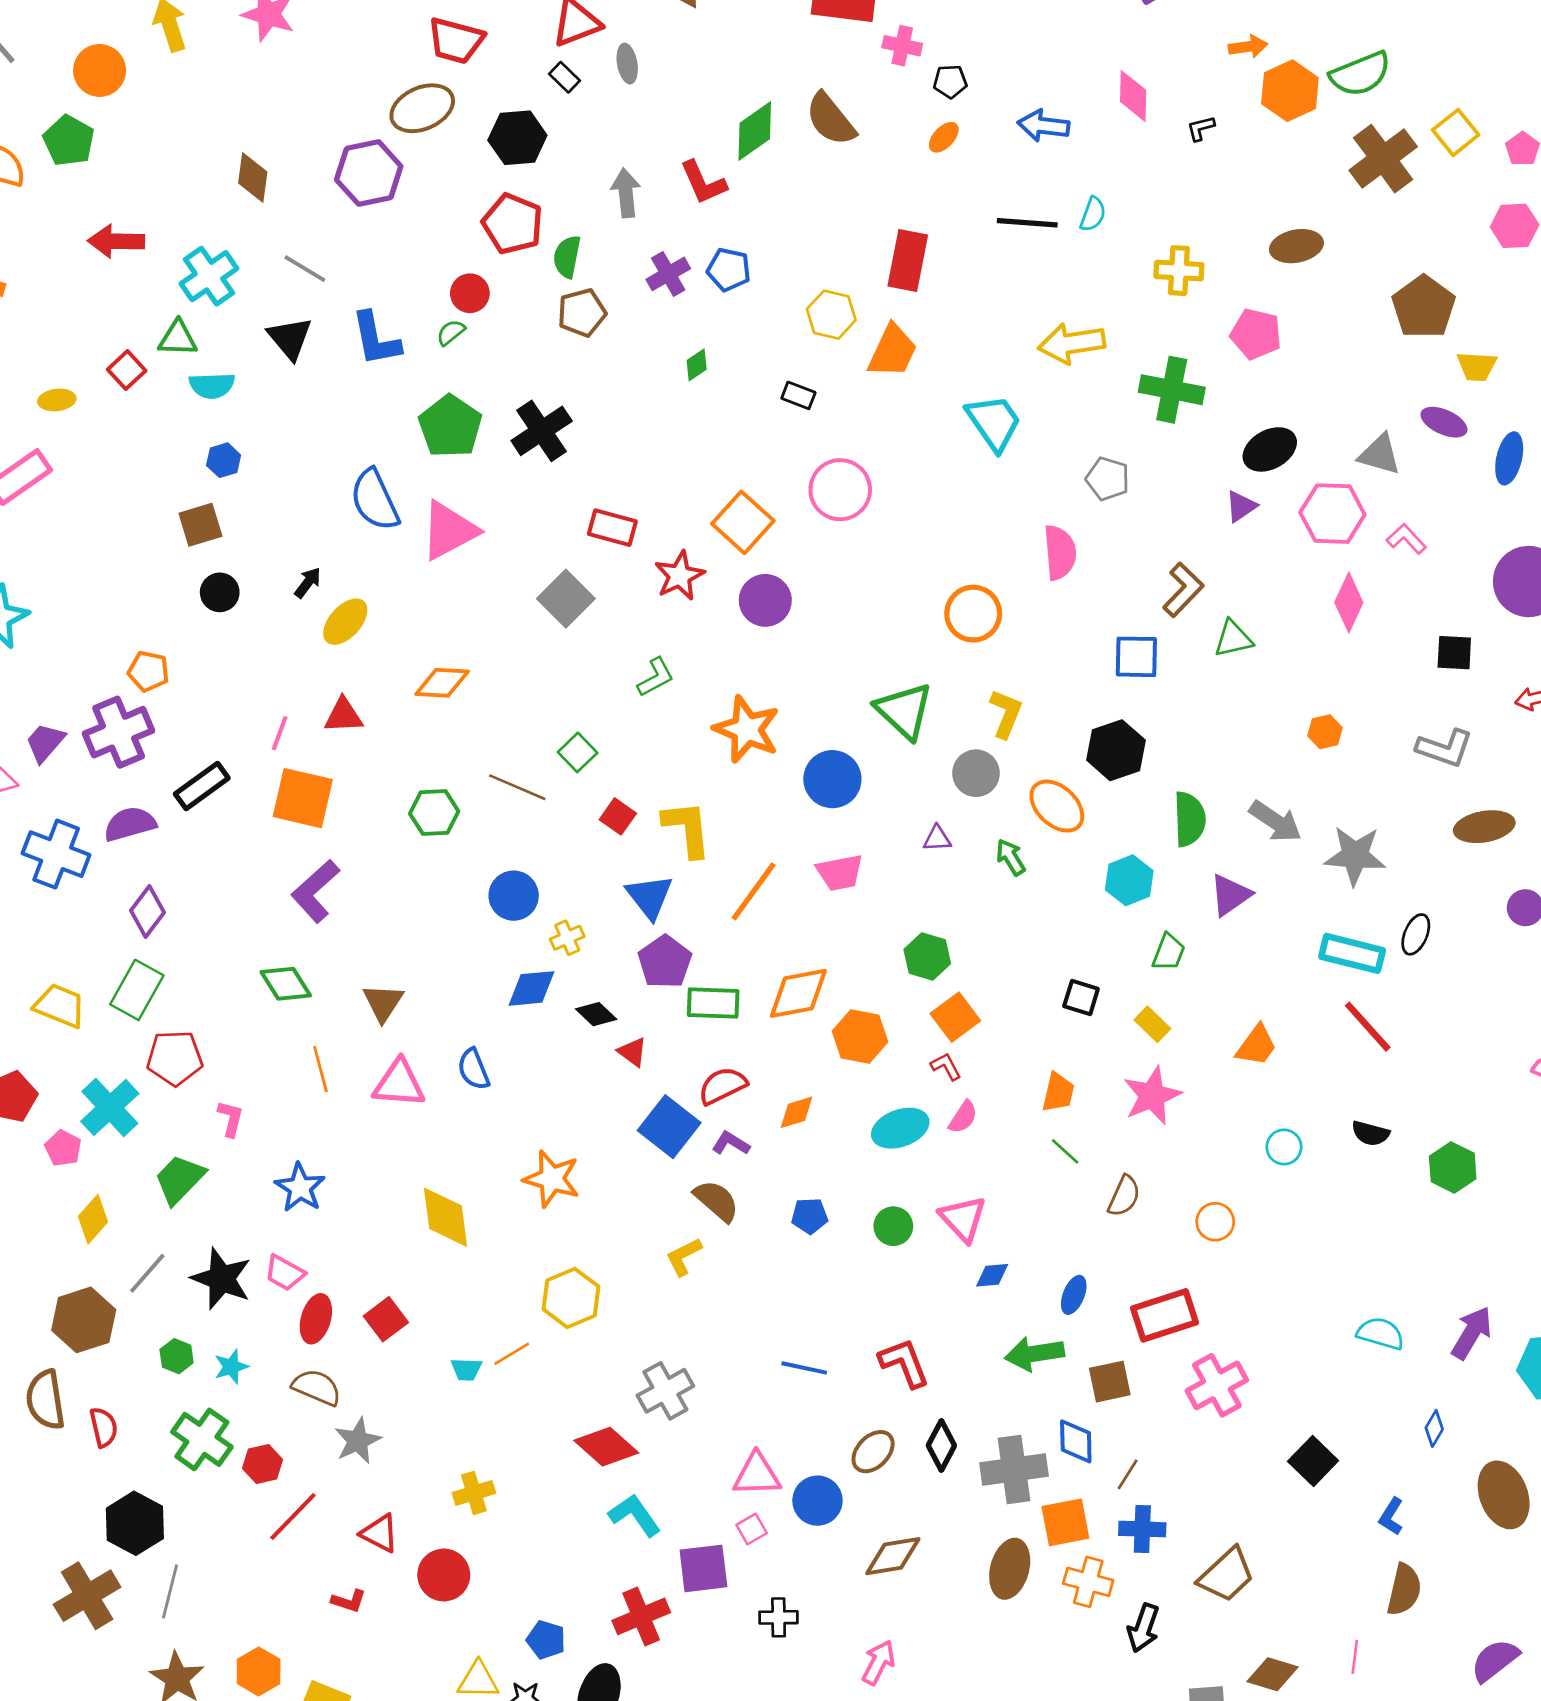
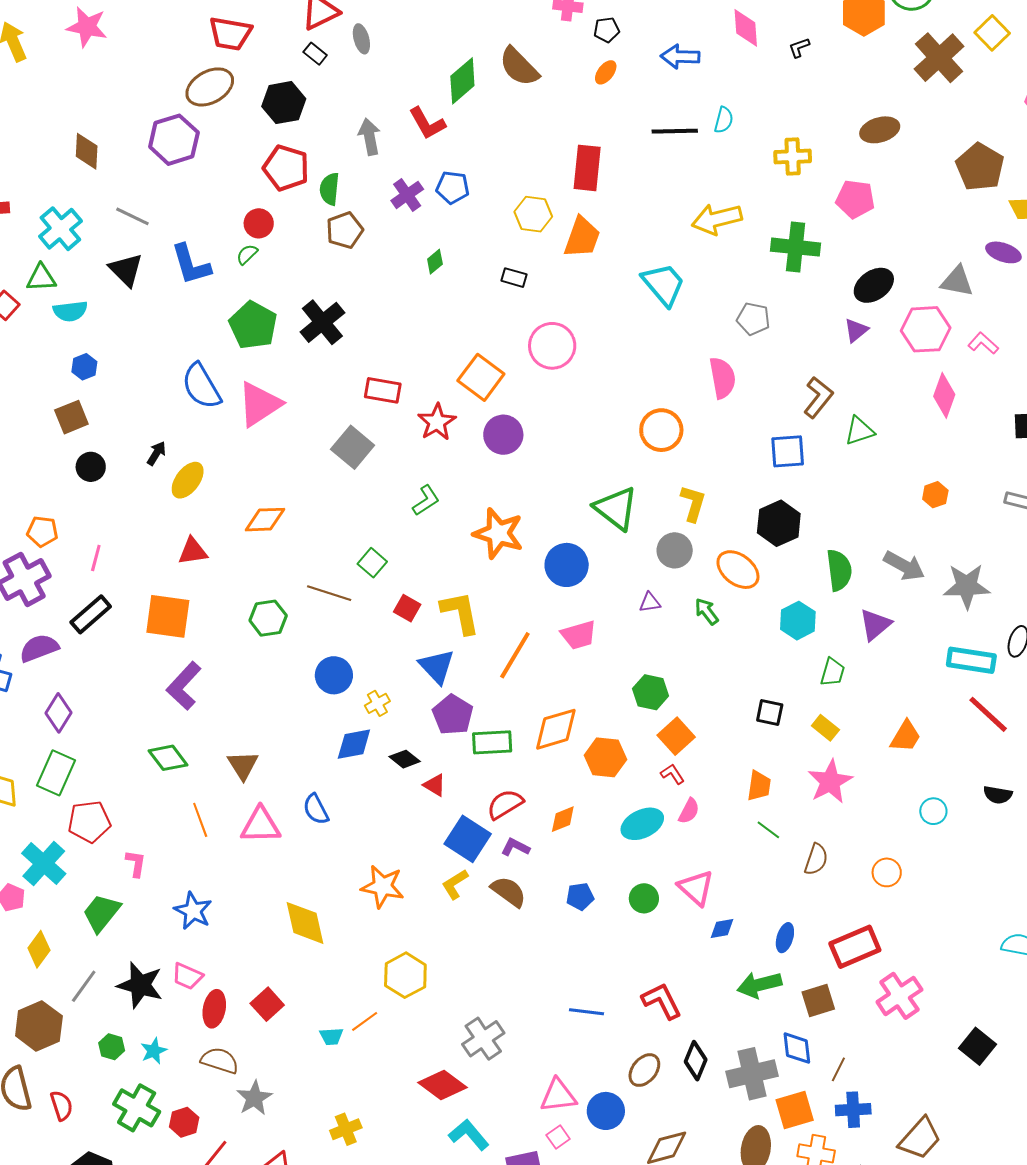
pink line: (280, 733) -> (96, 558), moved
yellow L-shape: (684, 1257) -> (455, 884), moved

